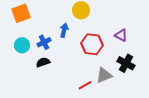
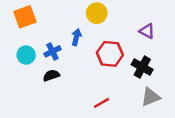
purple triangle: (121, 35) -> (147, 31), moved
black cross: (126, 63) -> (142, 67), moved
gray triangle: (104, 75) -> (151, 97), moved

